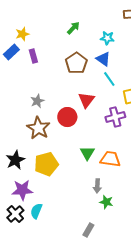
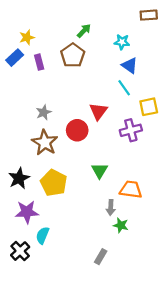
blue triangle: (103, 59) -> (130, 65), moved
brown pentagon: (76, 63) -> (73, 55), moved
orange trapezoid: (110, 159) -> (131, 190), moved
yellow pentagon: (46, 164) -> (54, 183), turned -30
black cross: (15, 214) -> (20, 251), moved

